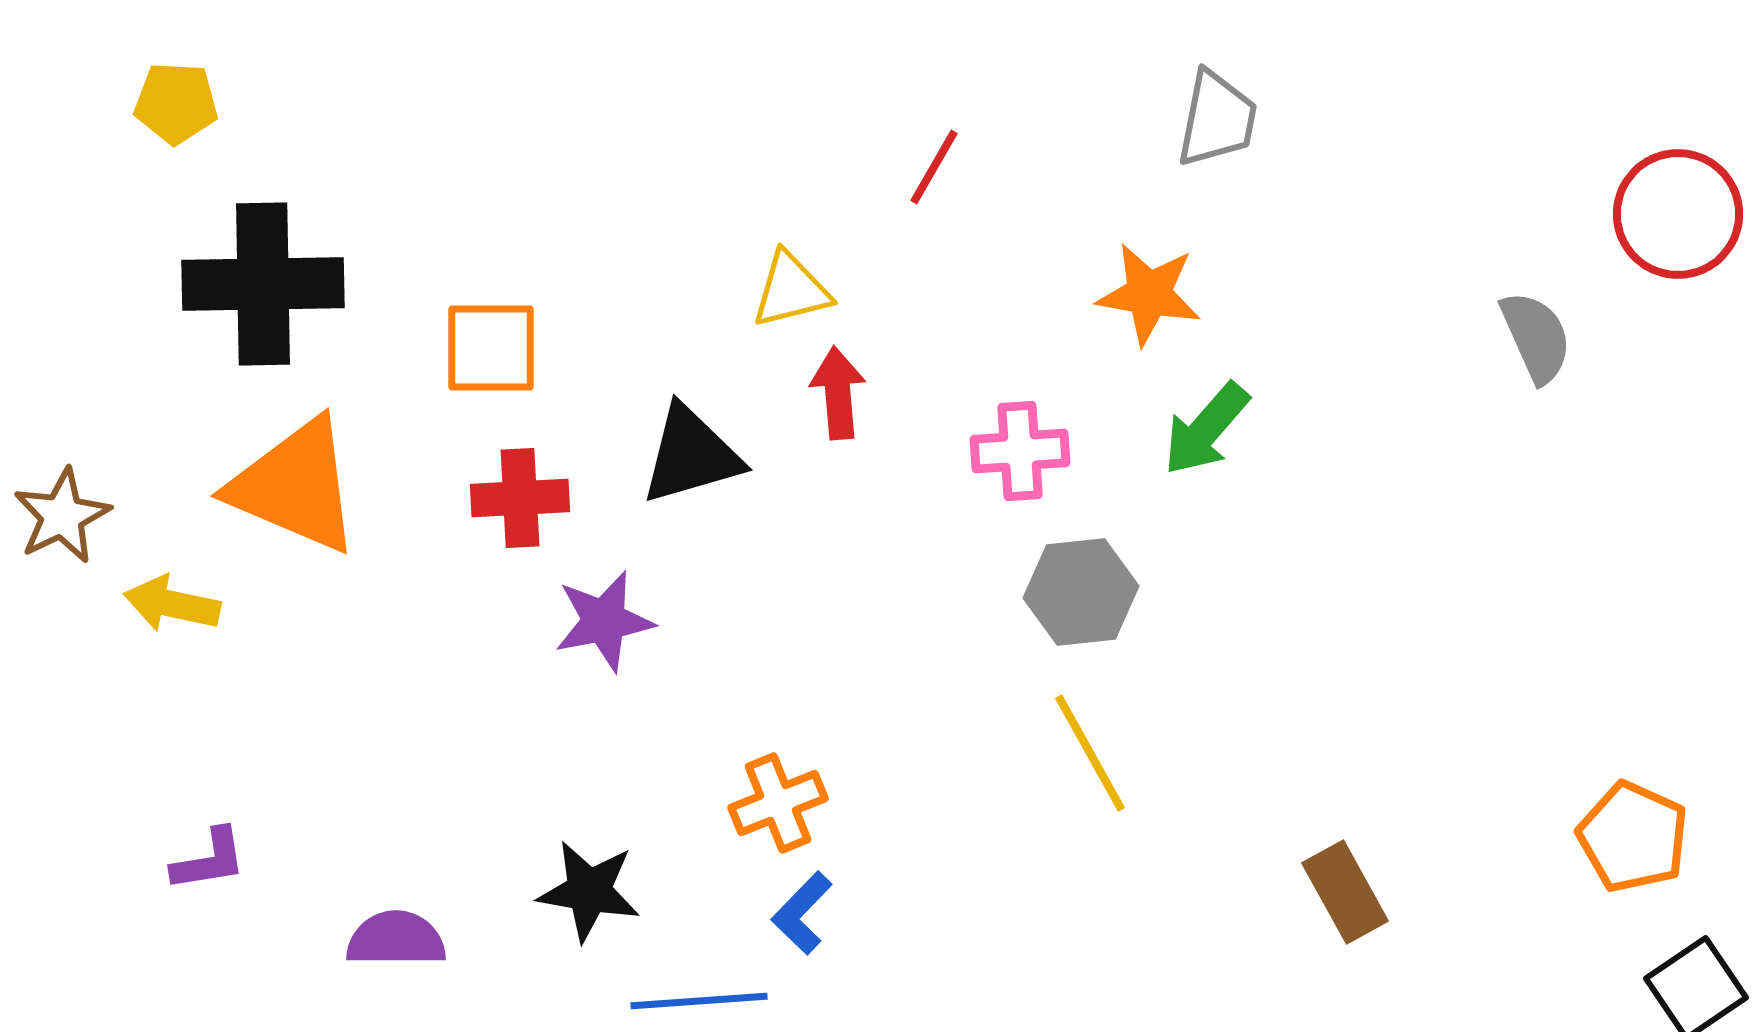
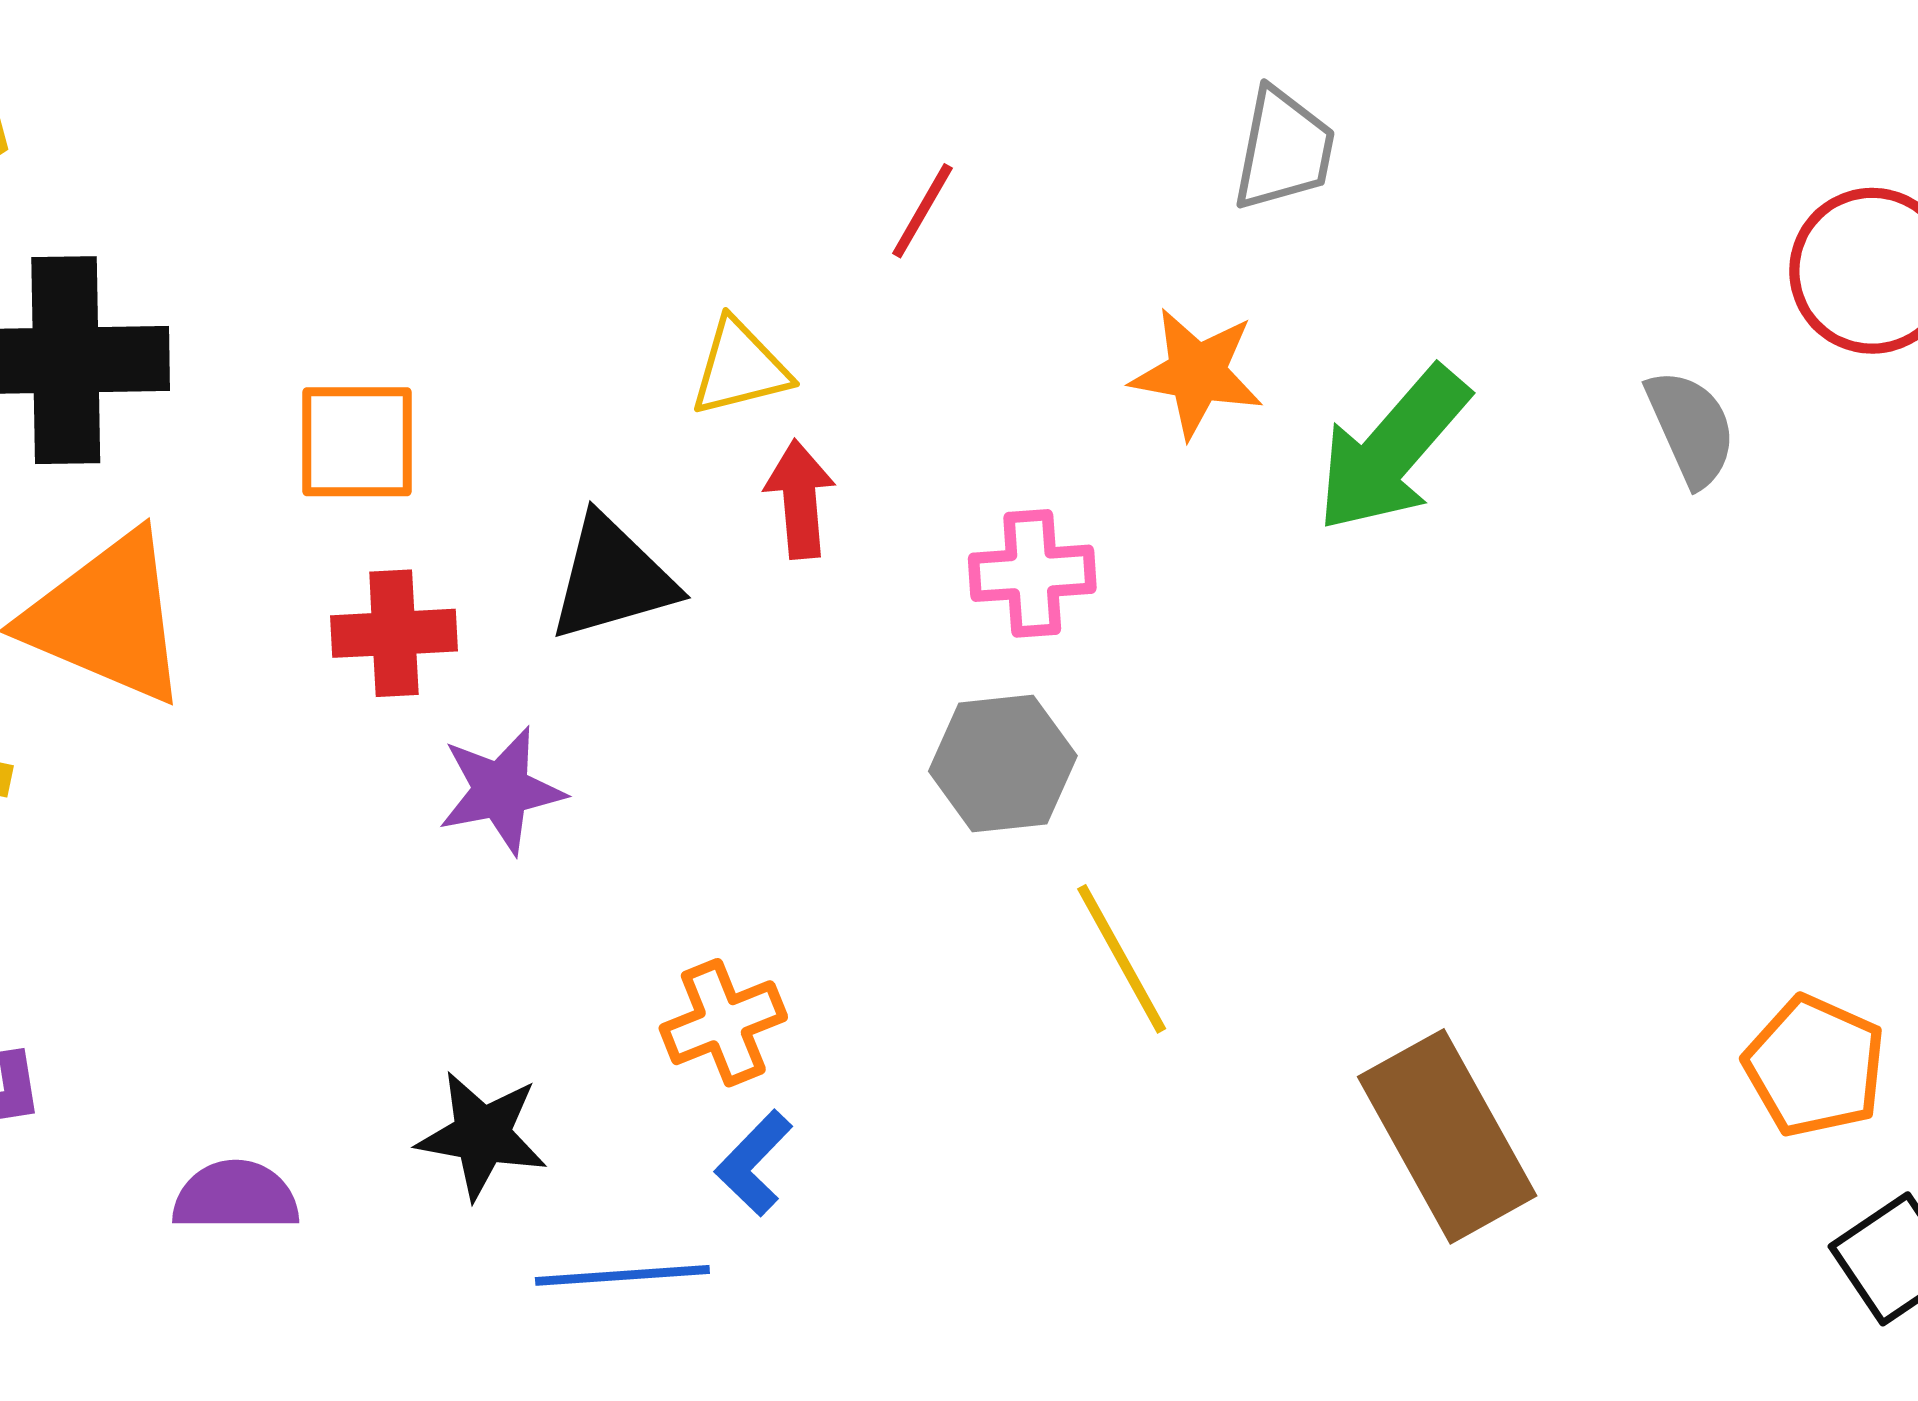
green arrow: (1206, 429) -> (1392, 449), moved, size x1.4
gray hexagon: (1081, 592) -> (1003, 764), moved
brown rectangle: (1345, 892) -> (1447, 1136), size x1.6

